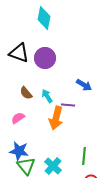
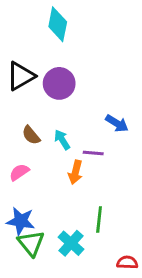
black triangle: (19, 53) -> (21, 76), turned -50
orange arrow: (56, 118) -> (75, 172), size x0.7
green line: (84, 156) -> (99, 220), moved

